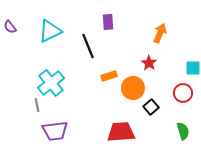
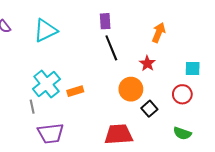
black line: (88, 46) -> (111, 48), moved
orange rectangle: (109, 76) -> (75, 91), moved
green semicircle: (183, 131) -> (182, 133), turned 126

